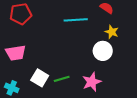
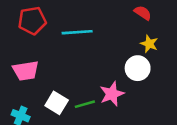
cyan line: (76, 20) -> (77, 32), moved
pink star: (92, 82) -> (112, 94), moved

